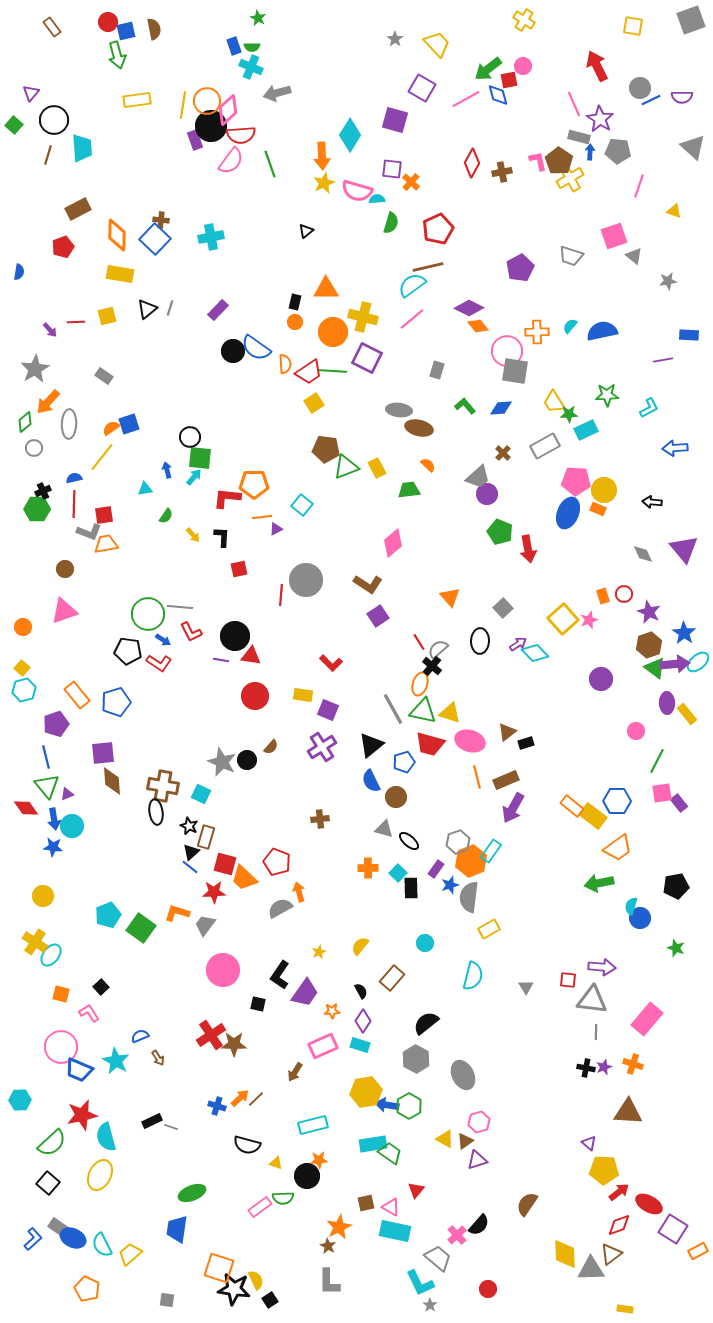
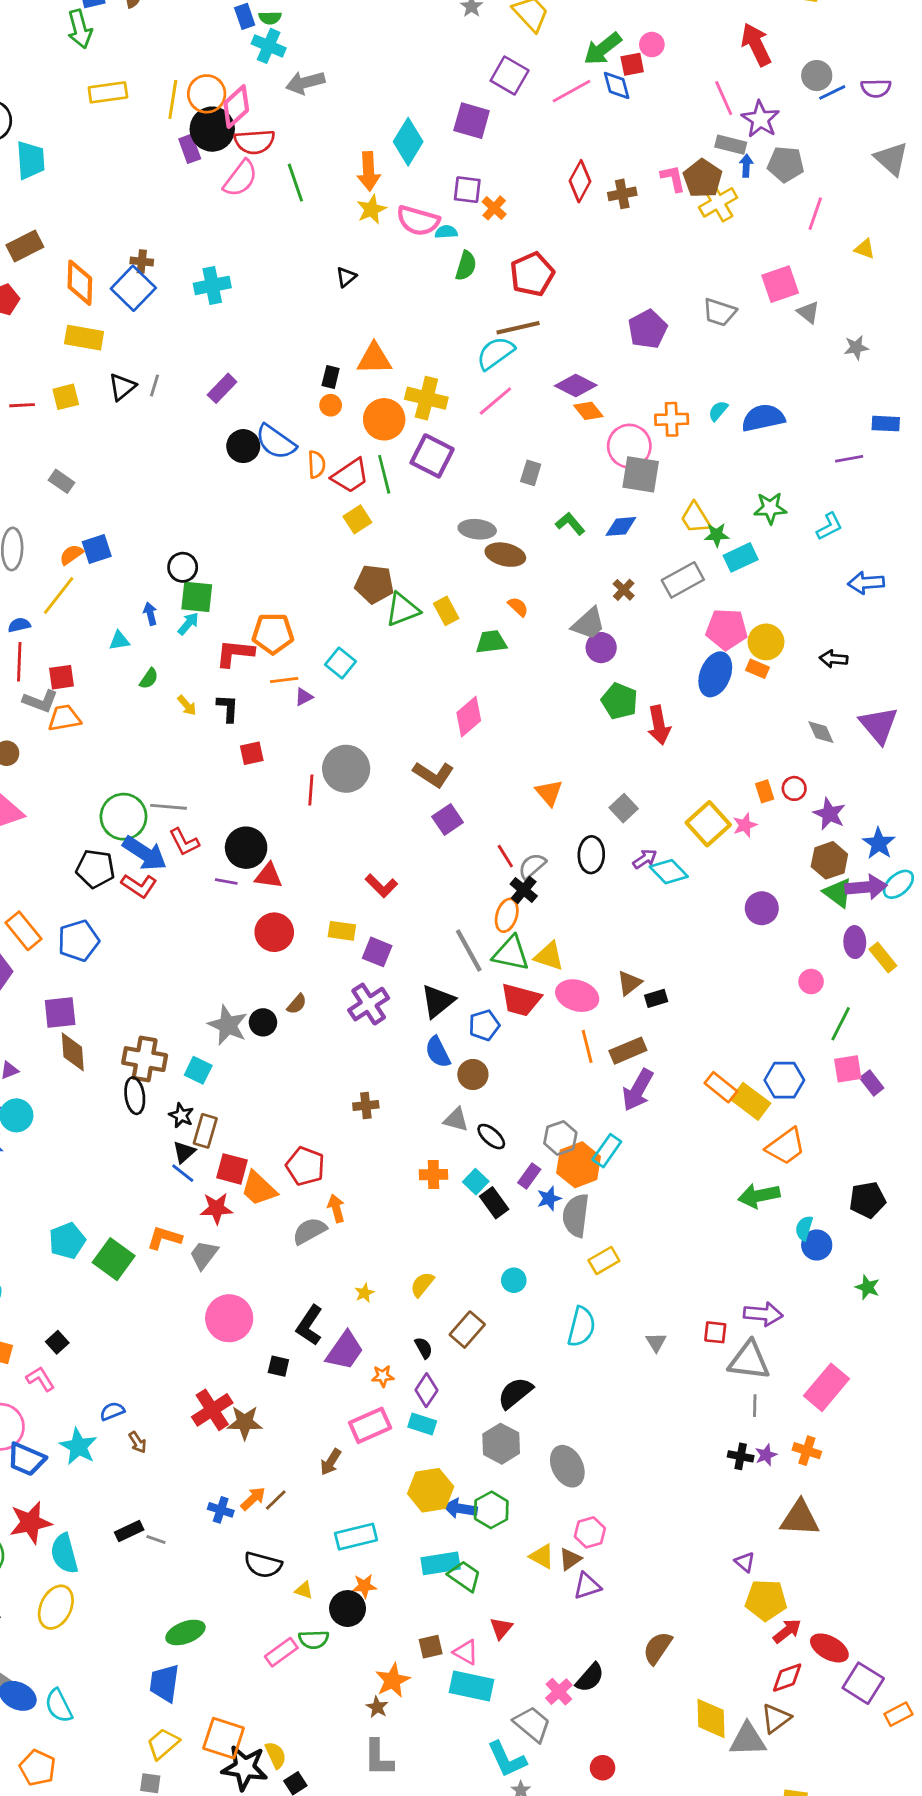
green line: (333, 371) -> (384, 474), turned 72
blue arrow: (163, 640) -> (145, 853), size x2.0
black rectangle: (411, 888) -> (494, 1203), turned -35
yellow trapezoid: (130, 1254) -> (163, 1744), moved

